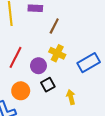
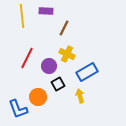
blue rectangle: (89, 63) -> (87, 72), moved
orange circle: (21, 91) -> (38, 97), moved

